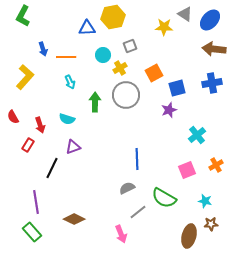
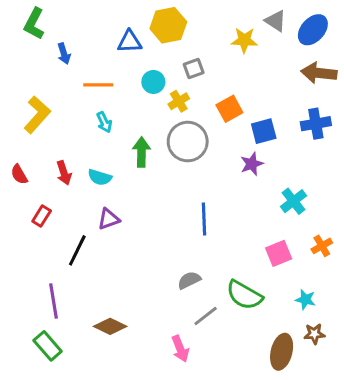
blue arrow: (43, 49) -> (64, 54), moved
red arrow: (40, 125) -> (64, 173), moved
blue line: (137, 159) -> (204, 219), moved

